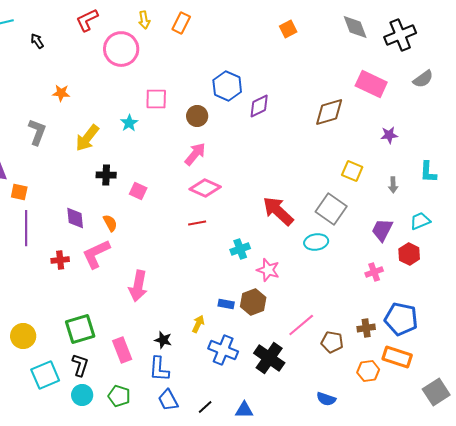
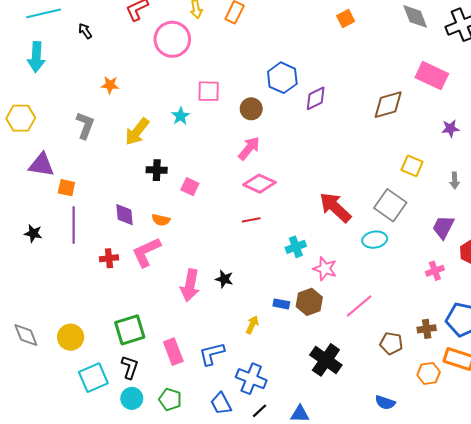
orange semicircle: (110, 223) -> (161, 220), turned 132
pink line: (301, 325) -> (359, 306), moved
black star: (163, 340) -> (224, 279), moved
blue cross: (223, 350) -> (251, 379), moved
blue L-shape: (159, 369) -> (212, 354), moved, turned 72

